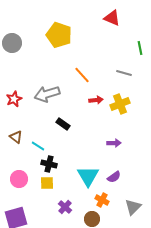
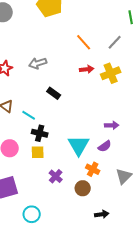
gray line: (124, 73) -> (115, 42), turned -63
orange line: (82, 75) -> (84, 42), moved
gray arrow: (47, 94) -> (38, 63), size x0.7
purple arrow: (114, 143) -> (112, 125), moved

